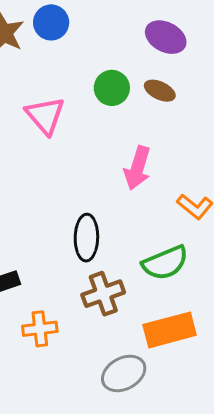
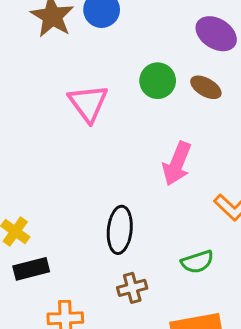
green semicircle: (165, 263) -> (197, 262), size x0.7
brown cross: (103, 294) -> (132, 288), size x0.7

